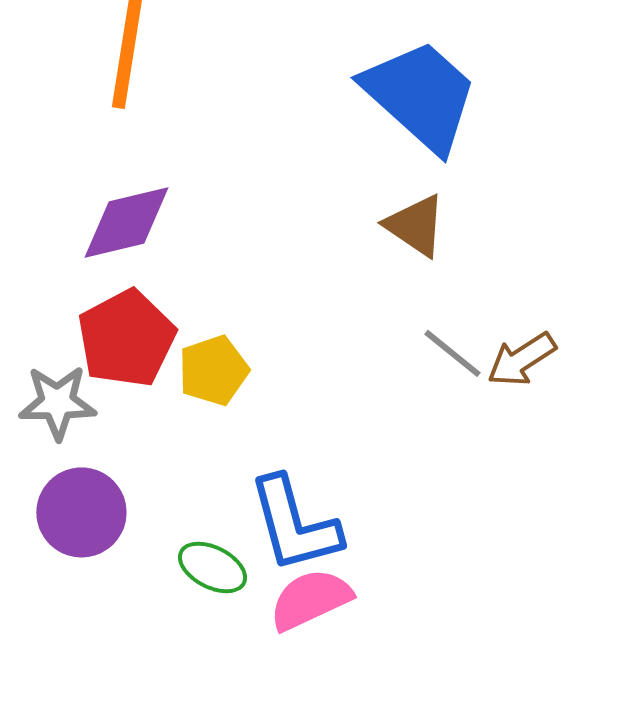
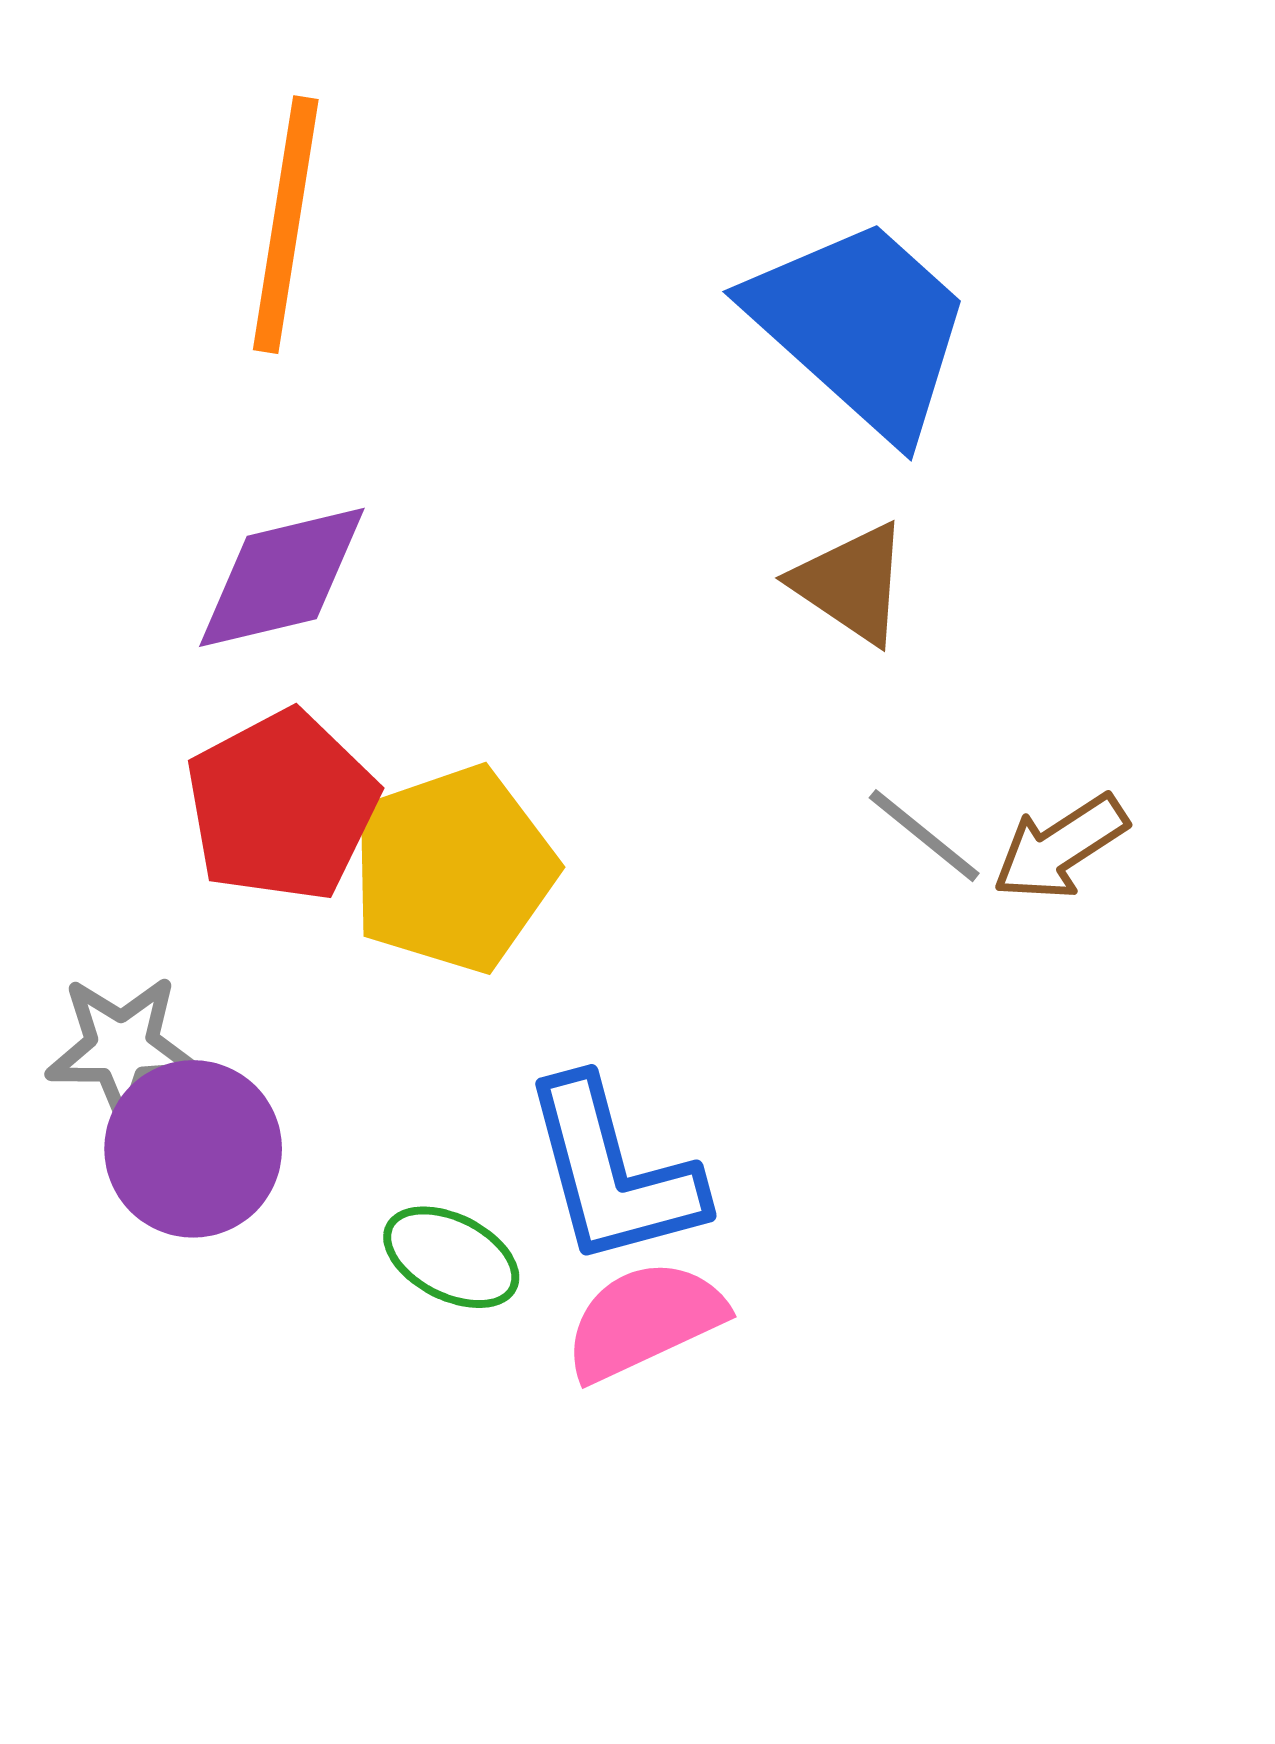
yellow pentagon: (213, 370) -> (453, 869), size x1.5
gray star: (57, 402) -> (122, 1048), moved

